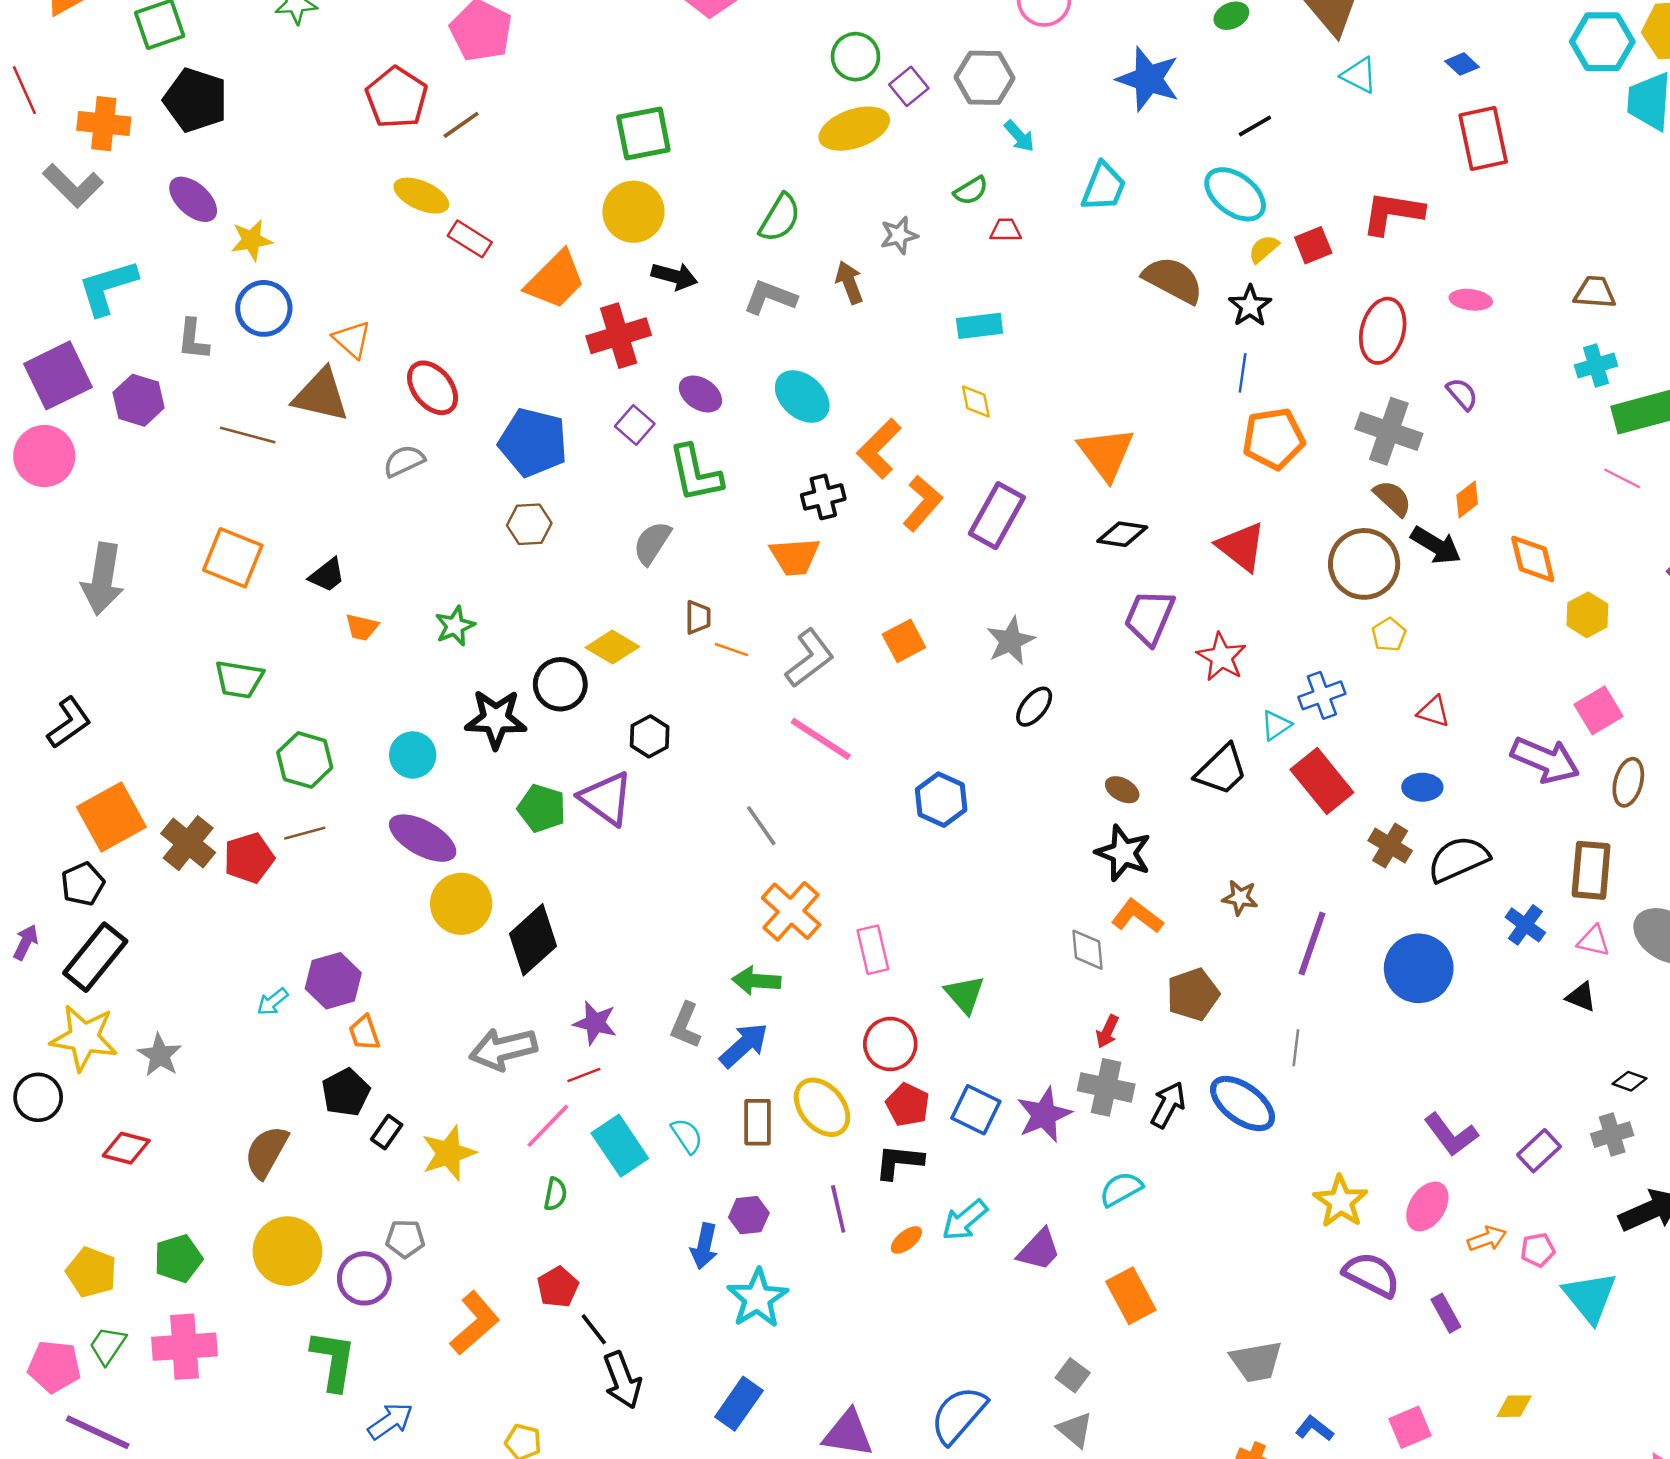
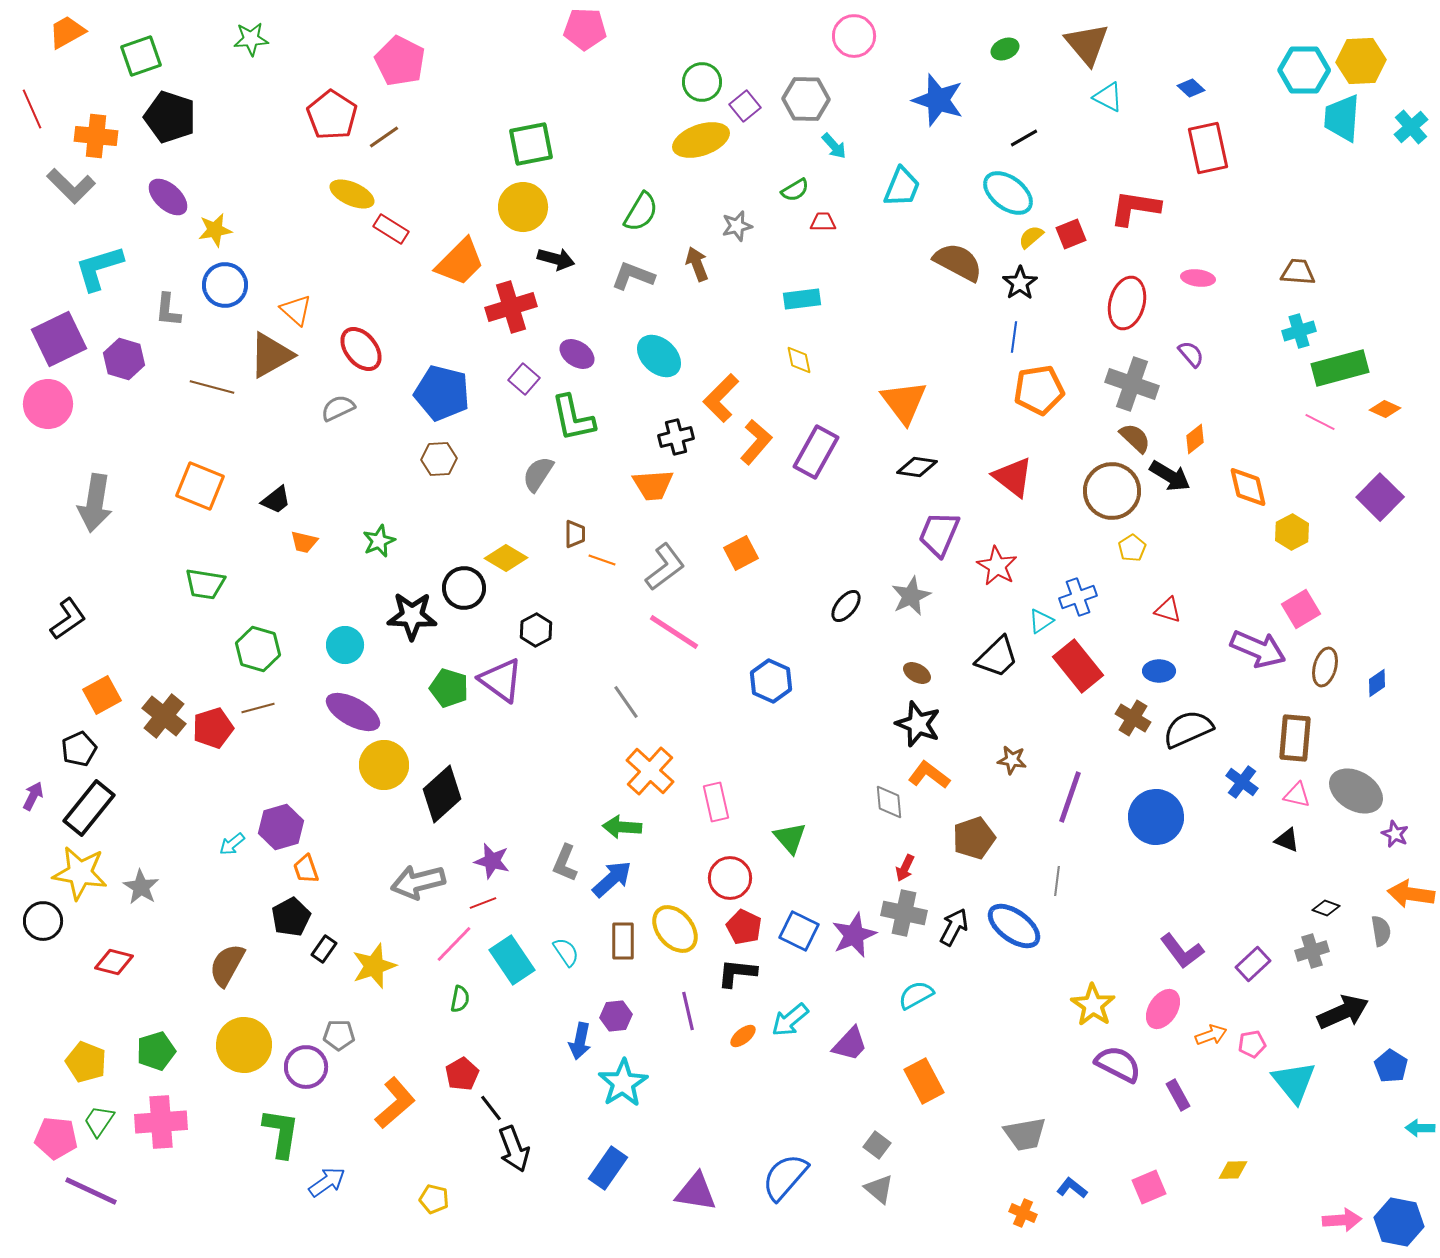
brown triangle: (321, 395) -> (271, 355), turned -42
gray star: (1011, 641) -> (911, 596), moved
orange square: (111, 817) -> (102, 695), size x0.7

